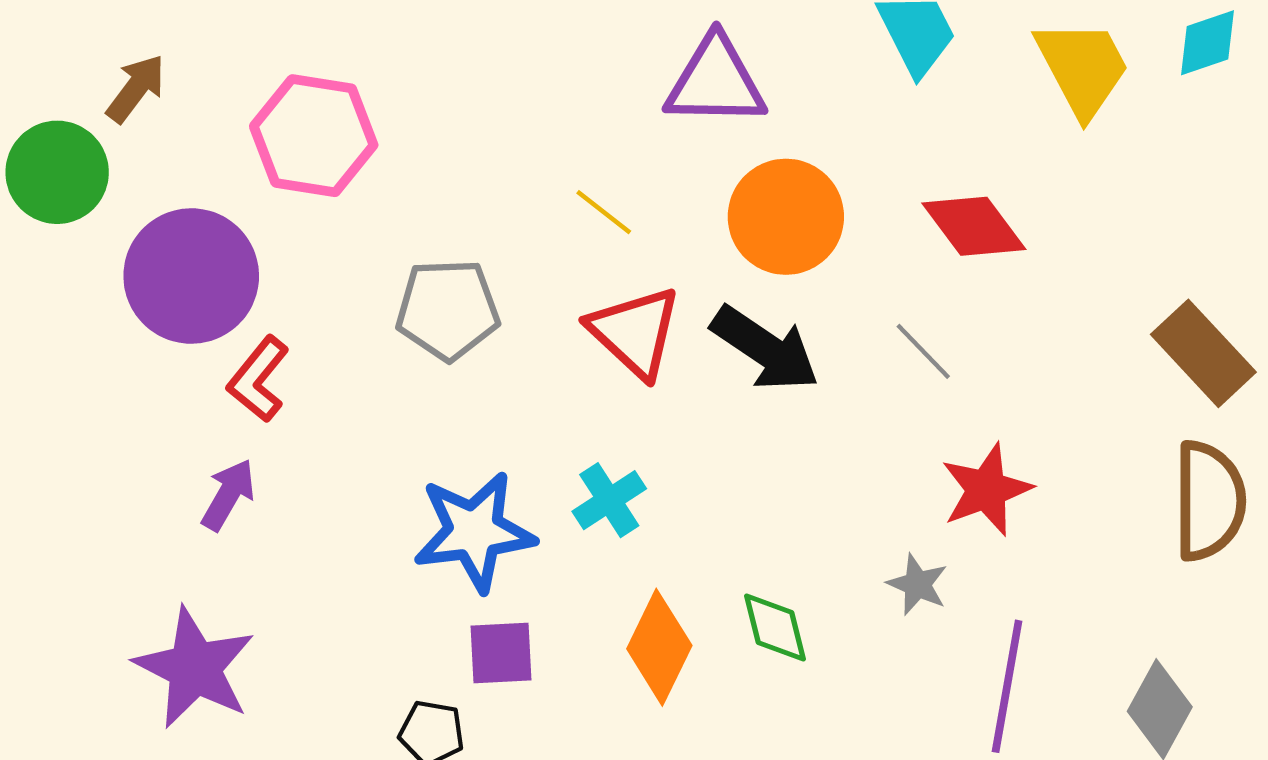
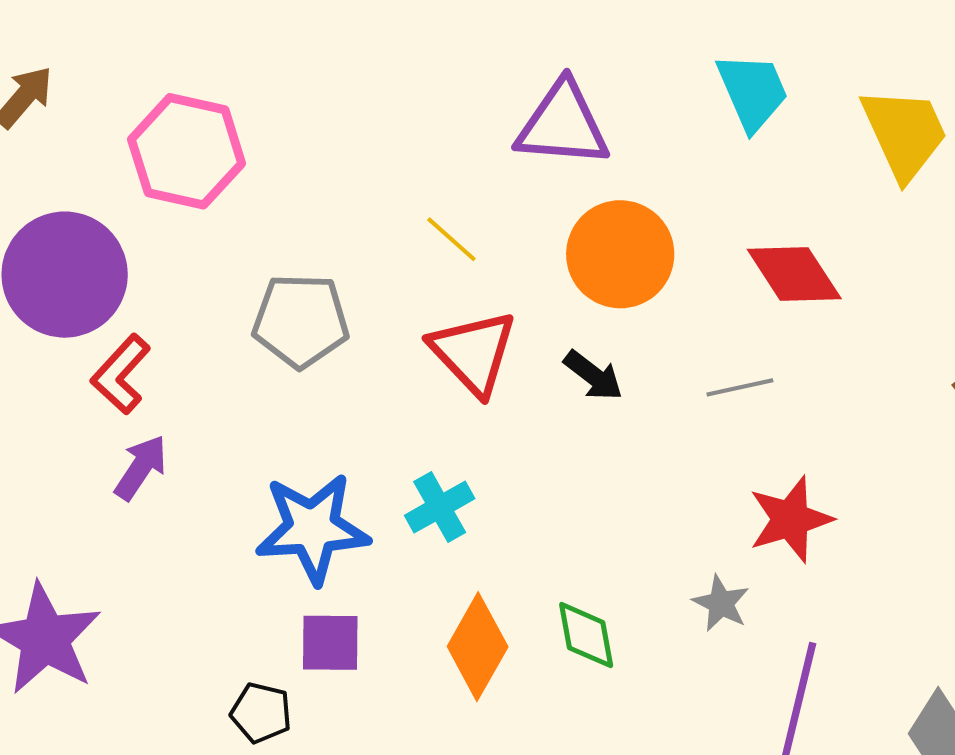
black arrow: (765, 349) -> (593, 375), size x0.6
gray line: (923, 351) -> (740, 387), turned -62
purple arrow: (228, 495) -> (141, 468), moved

